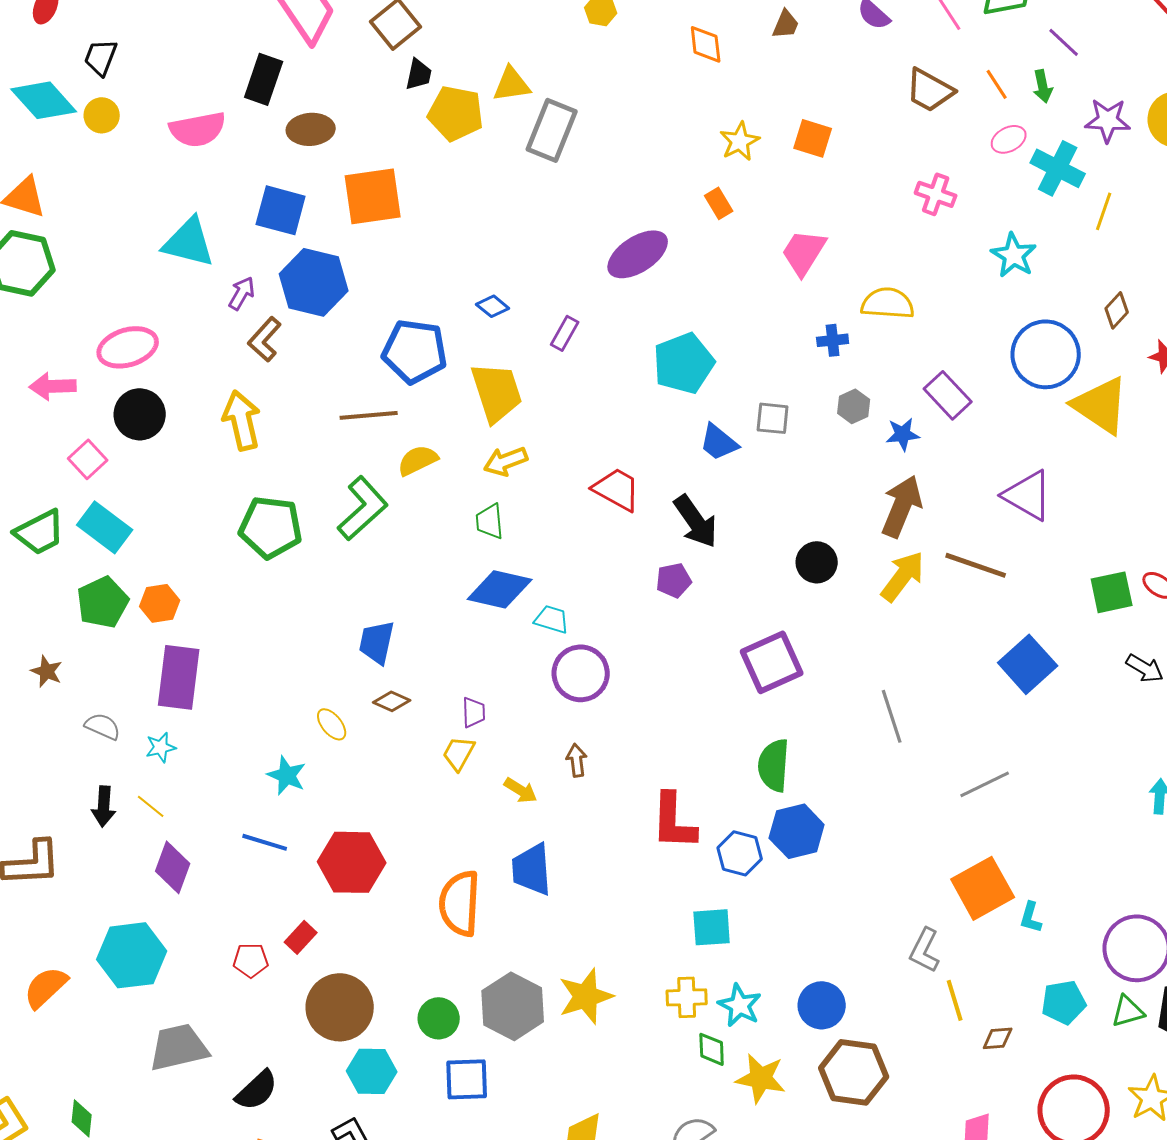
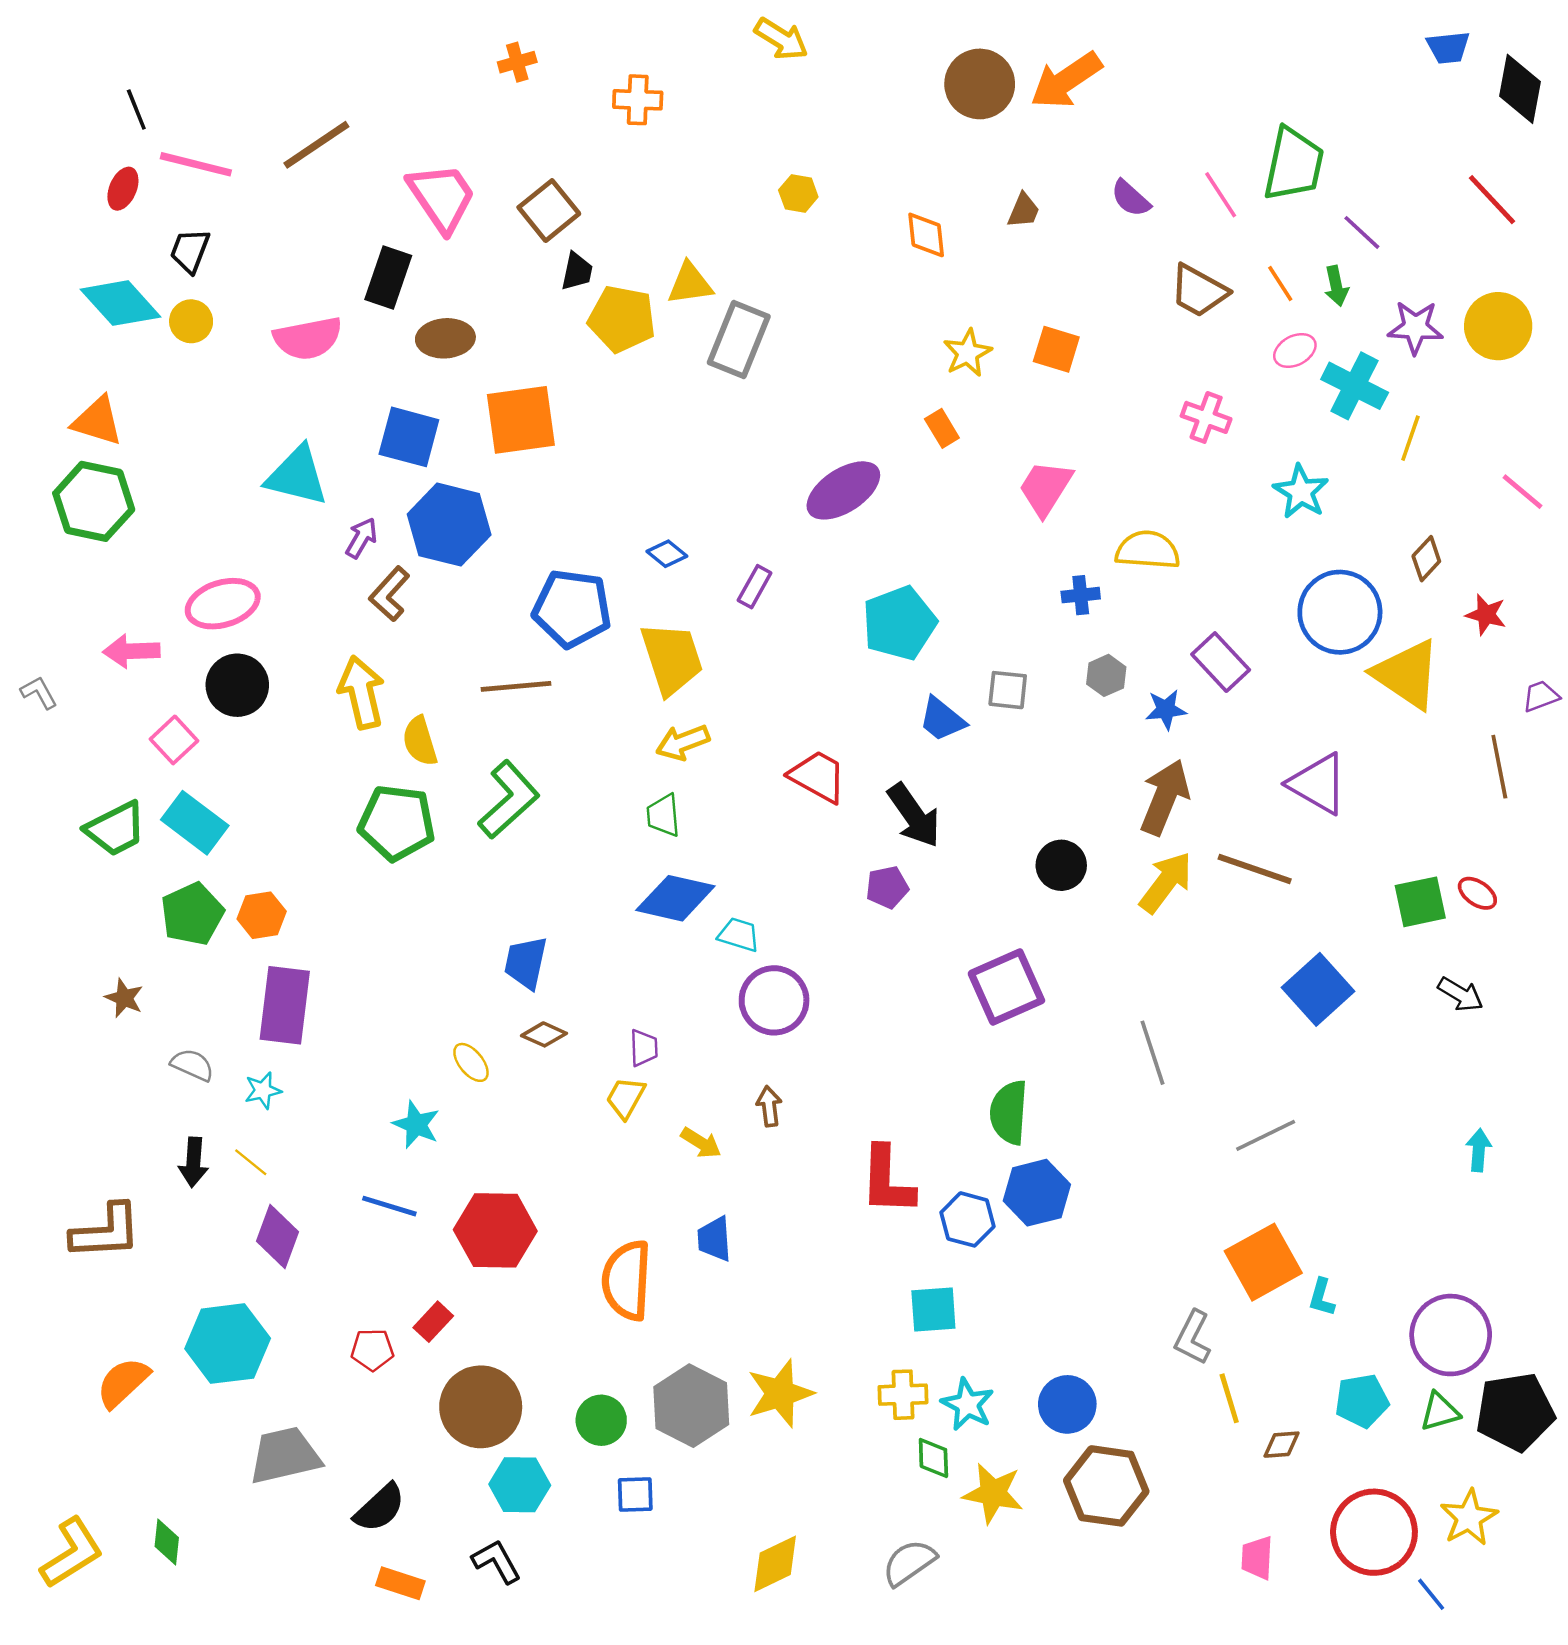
yellow semicircle: (418, 460) -> (420, 741), moved, turned -81
blue trapezoid: (532, 869) -> (714, 1239), size x0.7
blue square: (467, 1079) -> (635, 1494), size x0.7

